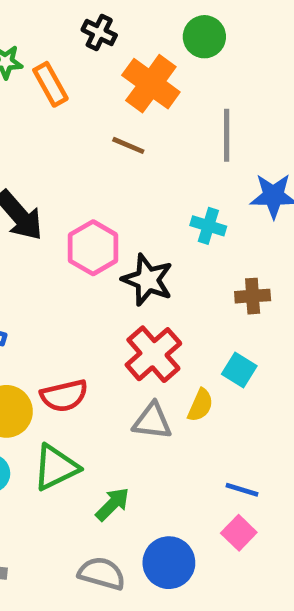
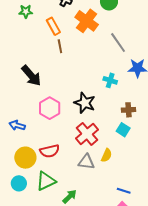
orange rectangle: (50, 84) -> (53, 26), moved
gray line: (227, 135) -> (118, 43), turned -35
brown line: (128, 145) -> (60, 46), moved, turned 56
pink hexagon: (93, 248) -> (50, 108), moved
cyan square: (239, 370) -> (123, 130), moved

